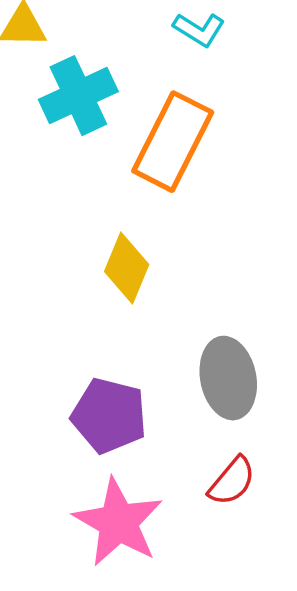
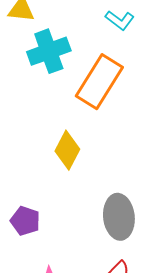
purple pentagon: (109, 416) -> (25, 221), moved, size x0.7

